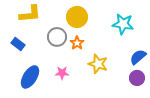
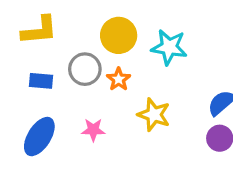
cyan star: (123, 24) -> (169, 47), moved
blue rectangle: (18, 44) -> (41, 81), moved, turned -32

